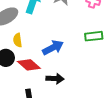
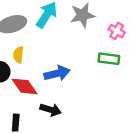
green rectangle: (94, 36) -> (109, 59), moved

